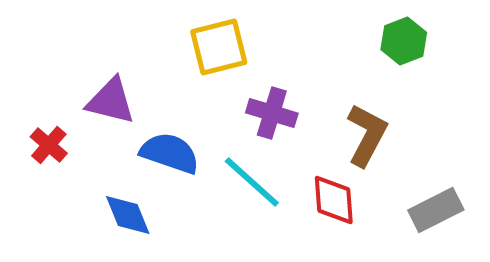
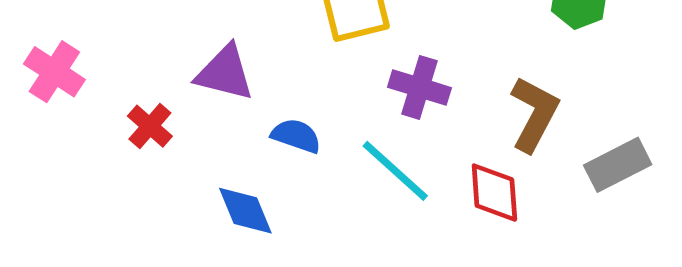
blue semicircle: (170, 153) -> (296, 136), size x0.7
gray rectangle: (436, 210) -> (618, 165), moved

